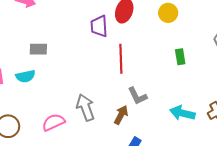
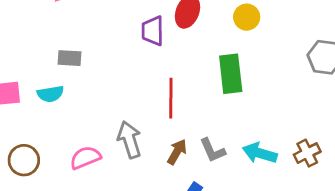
green rectangle: (180, 57) -> (231, 74), moved, size x1.8
red line: (121, 59) -> (171, 98), moved
gray L-shape: (137, 96) -> (212, 150), moved

